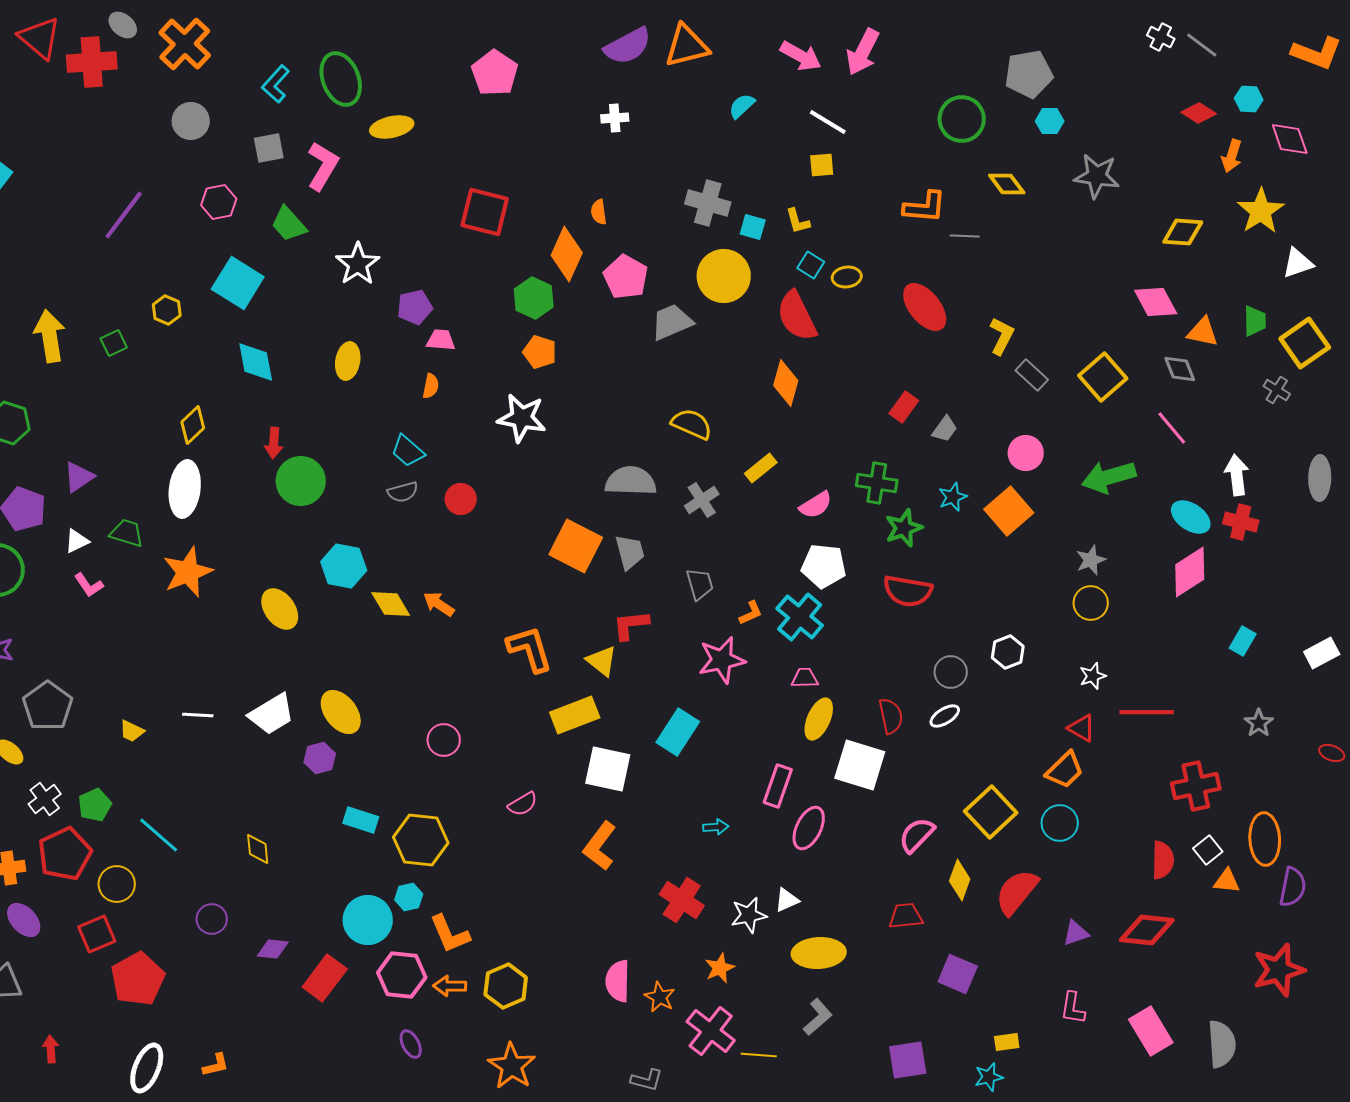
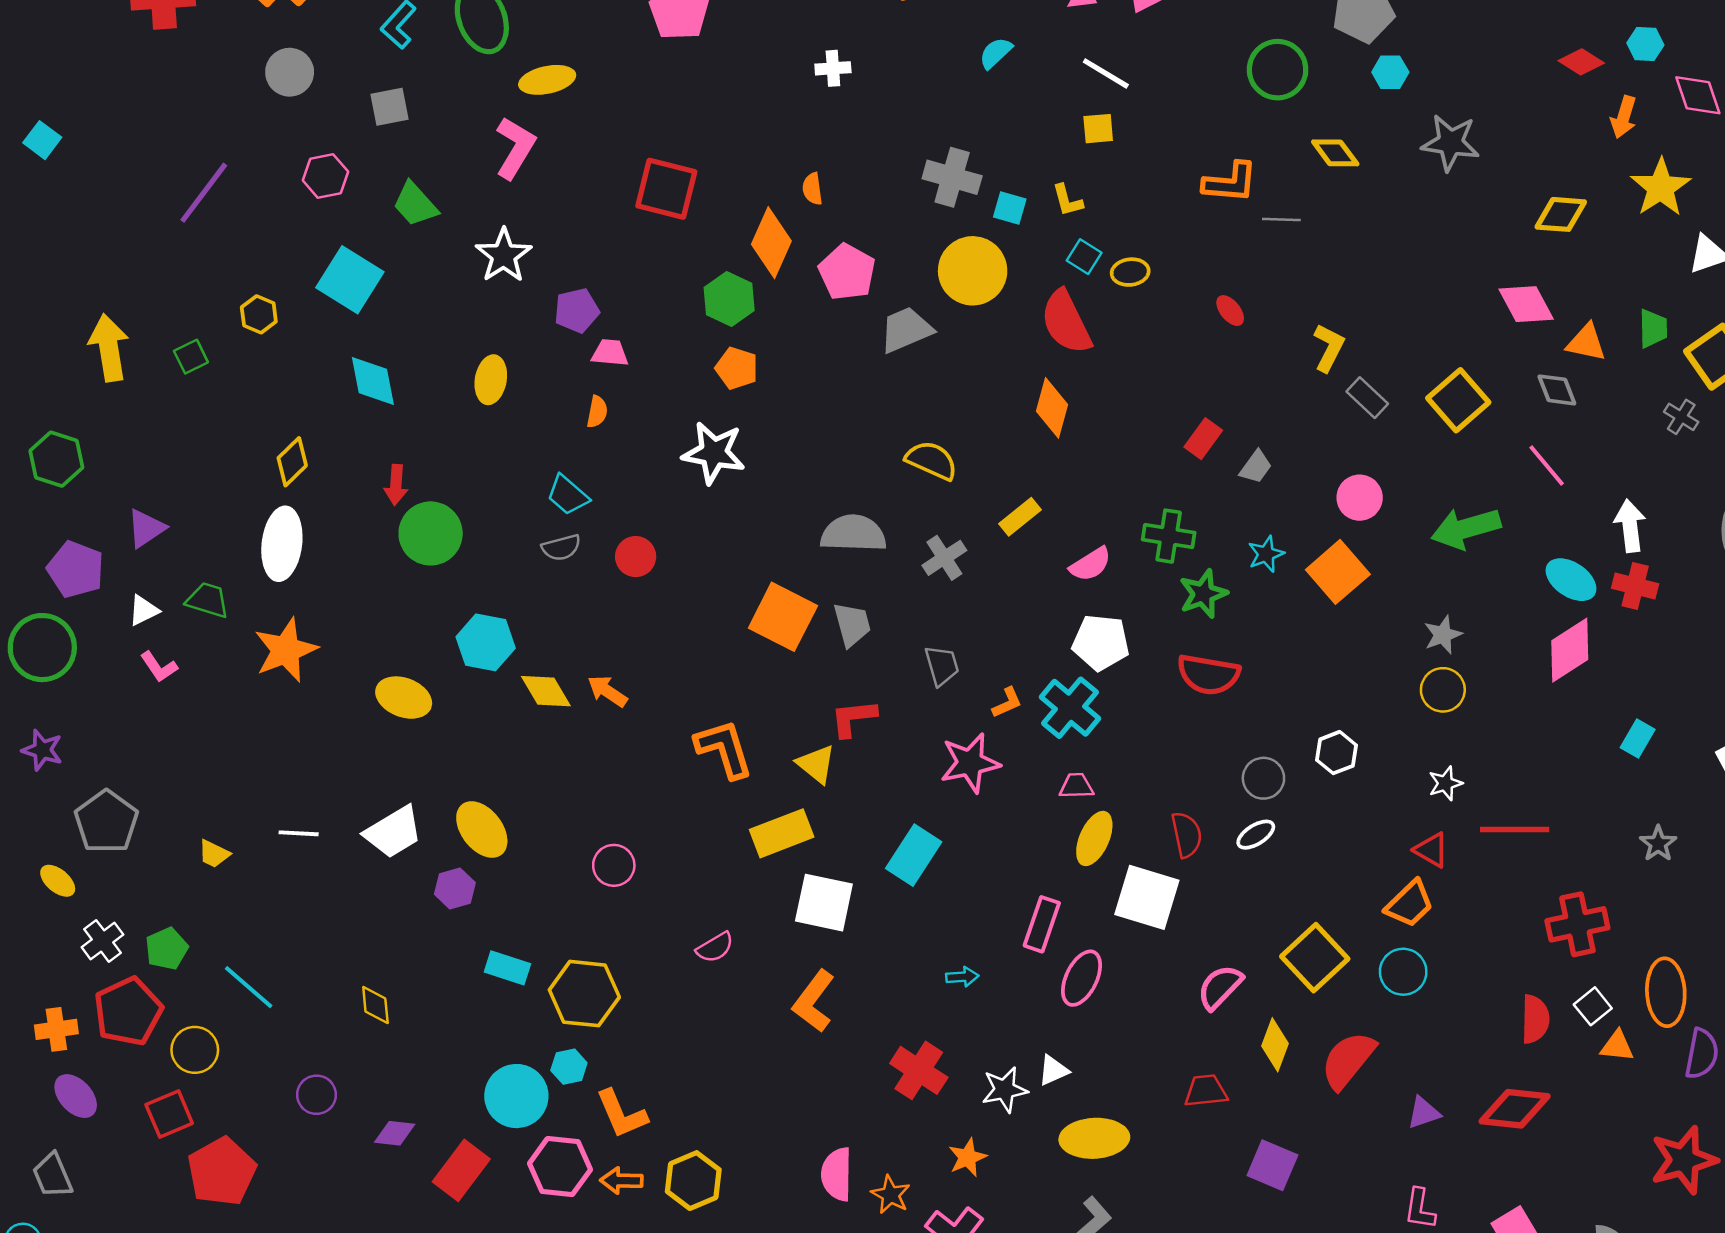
pink L-shape: (323, 166) -> (515, 148), moved
red ellipse: (925, 307) -> (1230, 311), size x0.5
yellow ellipse: (280, 609) -> (404, 698), turned -33

